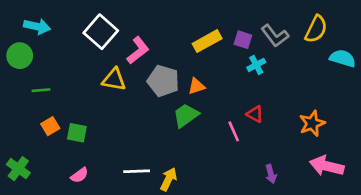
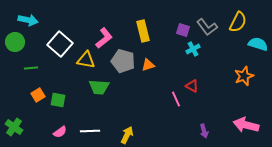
white square: (101, 32) -> (60, 44), moved
yellow rectangle: (207, 41) -> (143, 31), moved, turned -75
green trapezoid: (186, 115) -> (99, 87), moved, turned -140
orange star: (312, 123) -> (244, 76), moved
white line: (137, 171) -> (90, 131), moved

